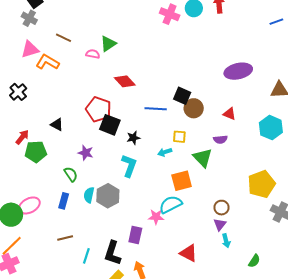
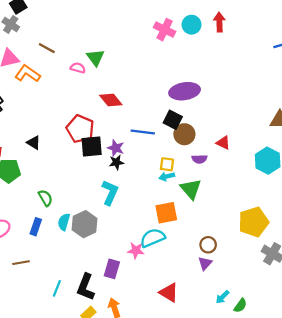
green triangle: (108, 44) -> (95, 58), turned -36
purple ellipse: (238, 71) -> (185, 91), moved
black square: (110, 125) -> (92, 147), turned -30
purple semicircle: (220, 139) -> (199, 159), moved
cyan arrow: (165, 152) -> (167, 176), moved
purple star: (86, 153) -> (116, 148), moved
brown line: (65, 238) -> (21, 263), moved
cyan arrow: (226, 241) -> (222, 297), moved, turned 56

